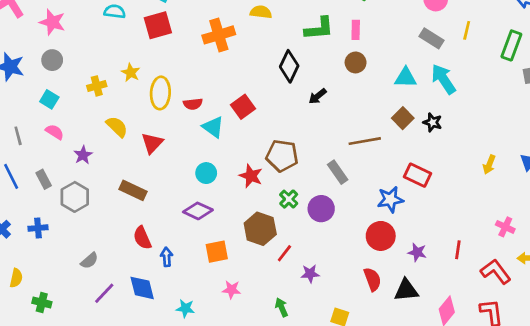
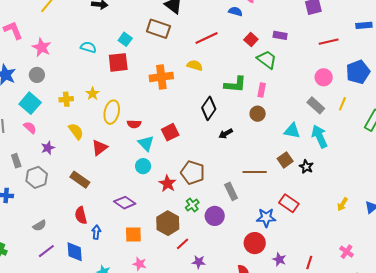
cyan square: (49, 99) -> (30, 103), size x1.5
cyan circle: (206, 173) -> (143, 166), moved

